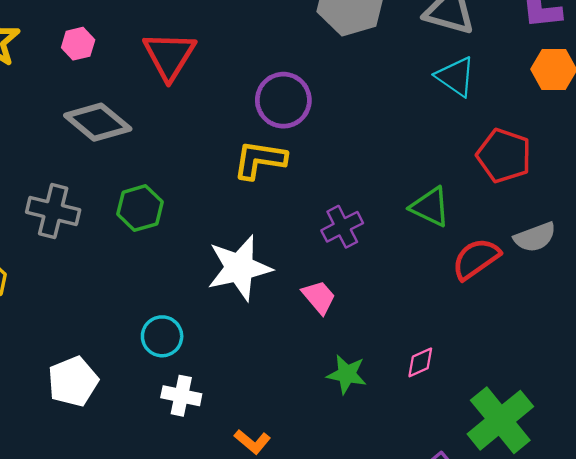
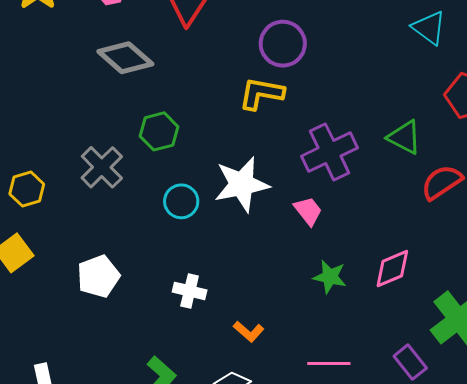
gray cross: (53, 211) -> (102, 167), moved, turned 30
purple cross: (342, 227) -> (330, 152), size x1.6
cyan circle: (162, 336) -> (181, 201), moved
pink diamond: (420, 362) -> (392, 269), size x1.5

